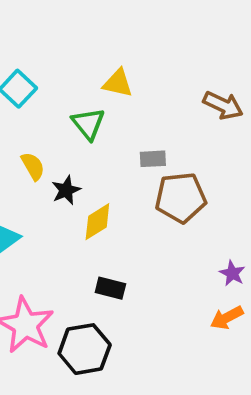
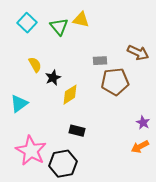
brown arrow: (223, 105) -> (138, 53), moved
green triangle: (88, 124) -> (59, 27), moved

